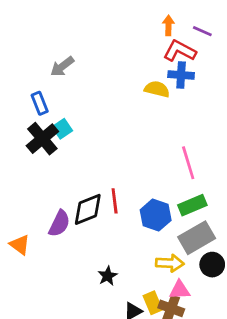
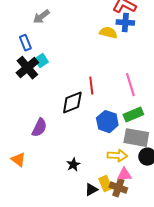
red line: (115, 201) -> (91, 86), moved
black diamond: (88, 209) -> (72, 103), moved
gray rectangle: (197, 238) -> (136, 138), turned 40
orange triangle: (20, 245) -> (18, 160), moved

